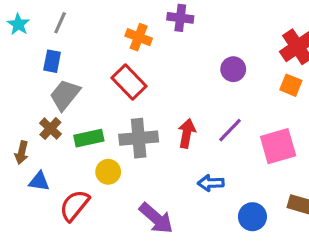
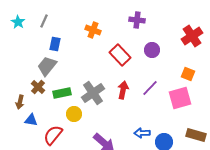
purple cross: (180, 18) -> (137, 20), moved
blue rectangle: (52, 61) -> (55, 44), moved
red rectangle: (129, 82) -> (120, 55), moved
orange square: (291, 85) -> (188, 74), moved
gray cross: (139, 138) -> (93, 93), turned -30
blue arrow: (211, 183) -> (142, 133), moved

